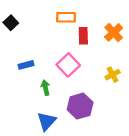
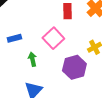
purple hexagon: (80, 106) -> (74, 67), moved

